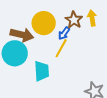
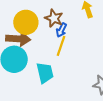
brown star: (74, 20) -> (54, 18), moved
yellow circle: (44, 23) -> (26, 22), moved

